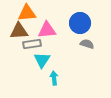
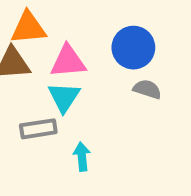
gray rectangle: (32, 44) -> (38, 129), moved
cyan triangle: (42, 60) -> (64, 97), moved

